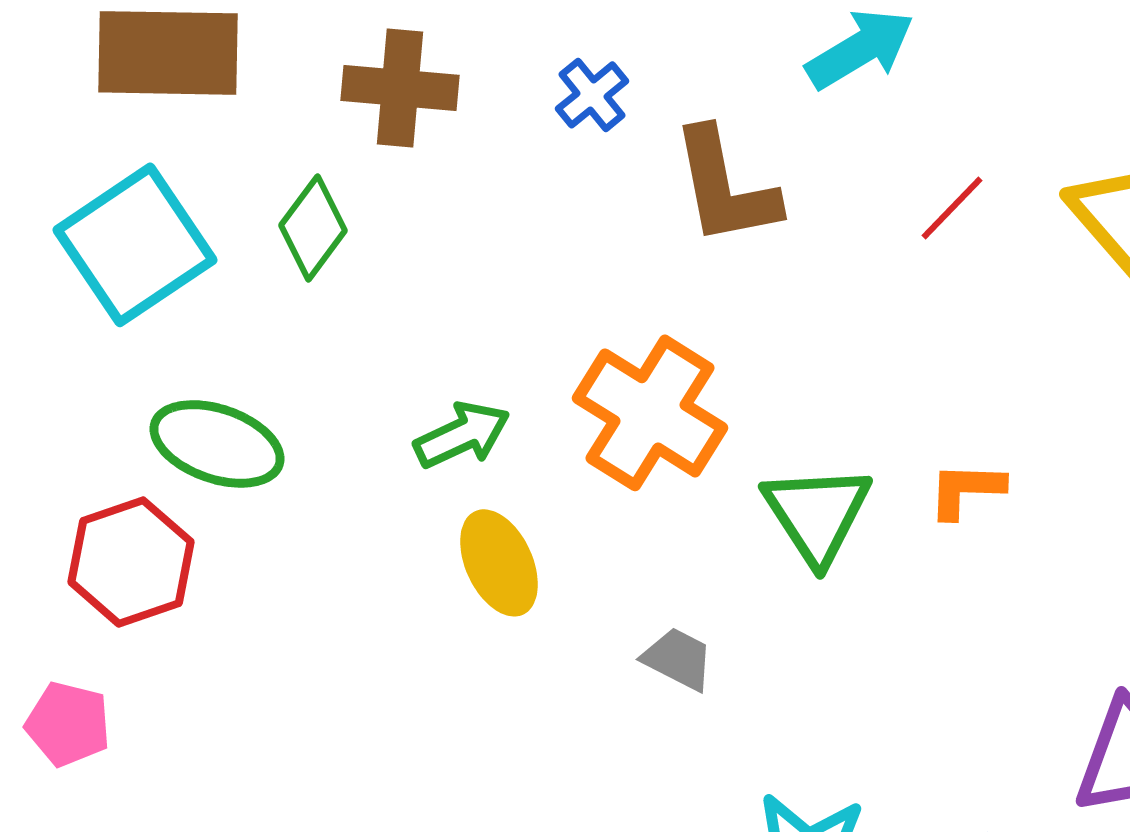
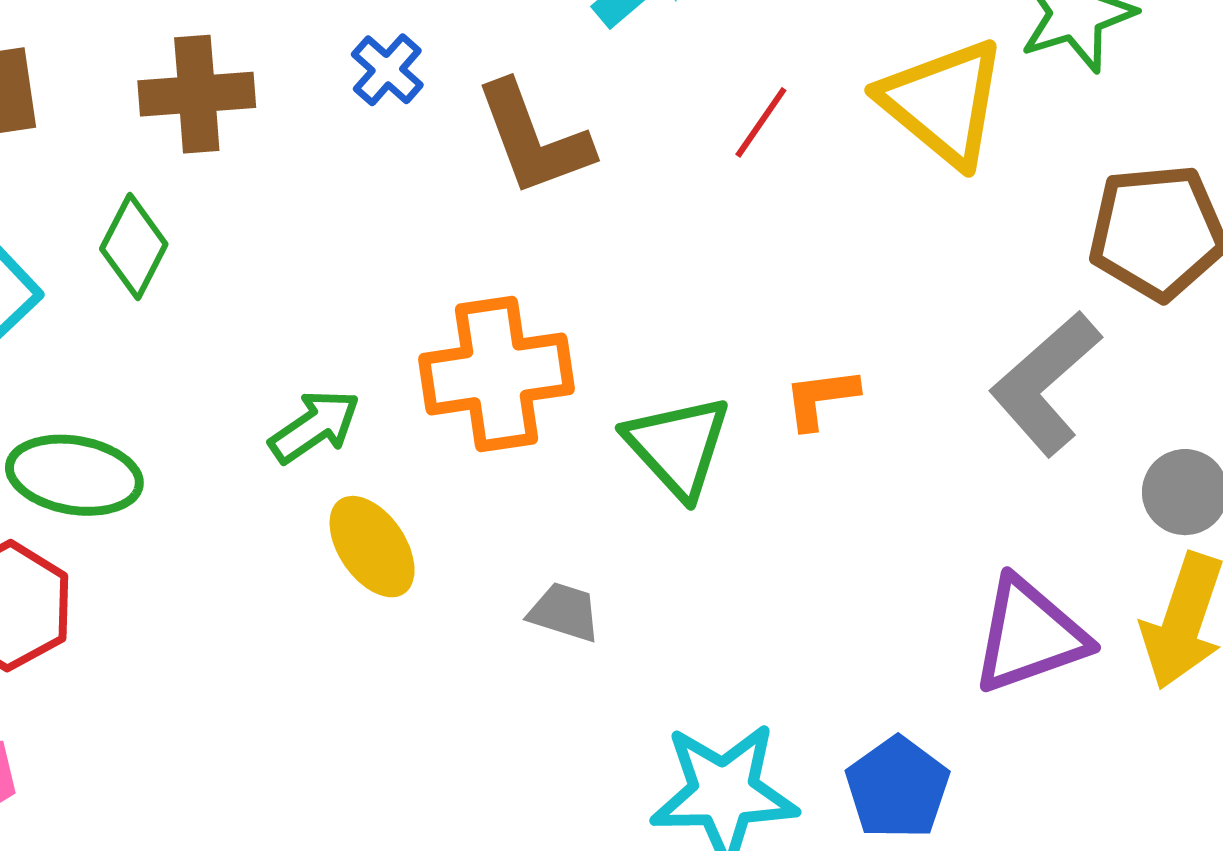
orange cross: (650, 413) -> (497, 374), turned -31

